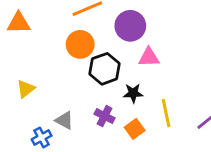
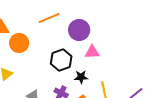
orange circle: (80, 44) -> (19, 43), moved

